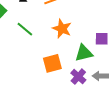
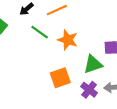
green line: (25, 29) -> (40, 32), moved

